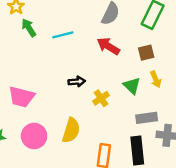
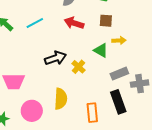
brown square: (146, 53) -> (106, 21), turned 32
yellow arrow: (156, 79) -> (119, 40), turned -56
black arrow: (77, 82) -> (55, 58), size x1.5

